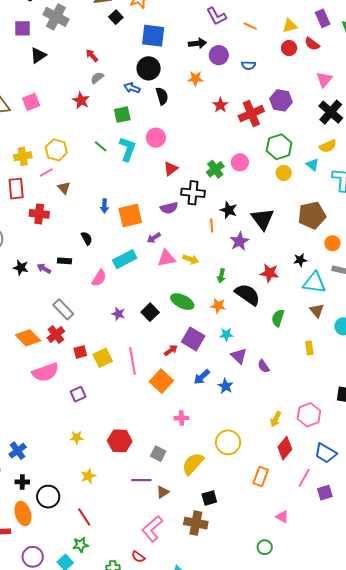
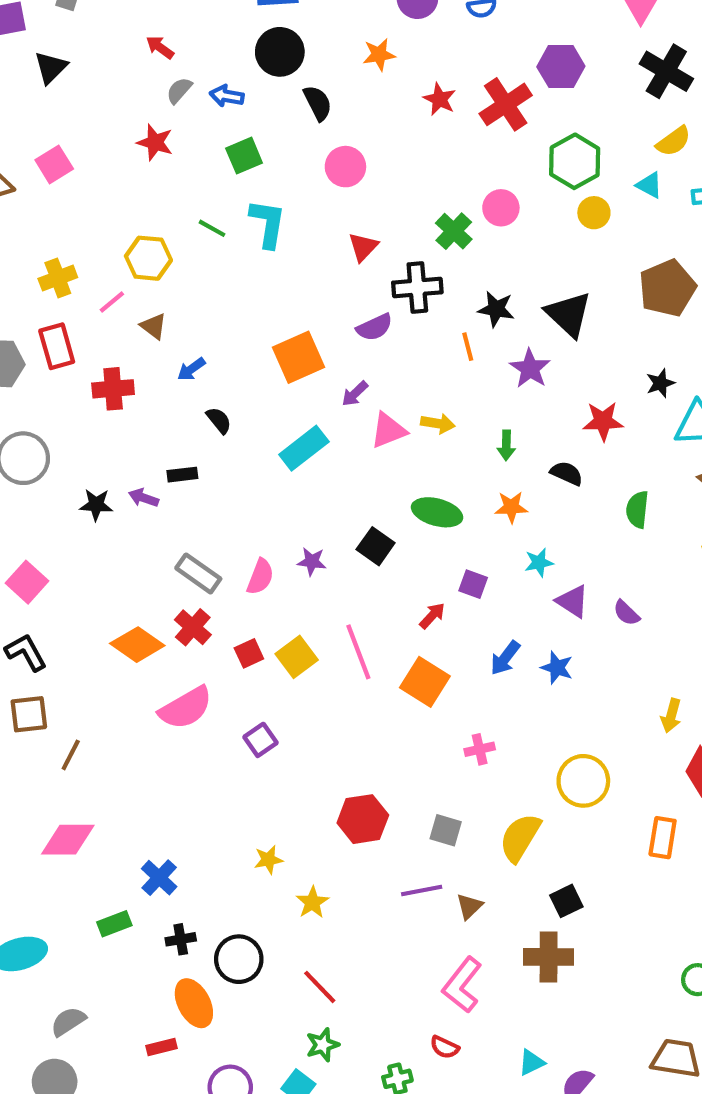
blue arrow: (132, 88) -> (227, 96), moved
pink circle: (156, 138) -> (345, 167), moved
yellow hexagon: (56, 150) -> (148, 258), moved
blue arrow: (104, 206) -> (191, 369), moved, turned 64
pink semicircle: (99, 278) -> (260, 577), moved
black semicircle: (247, 295) -> (567, 473), size x0.6
purple square: (193, 339) -> (473, 584), size x0.6
yellow star: (77, 438) -> (268, 860), moved

